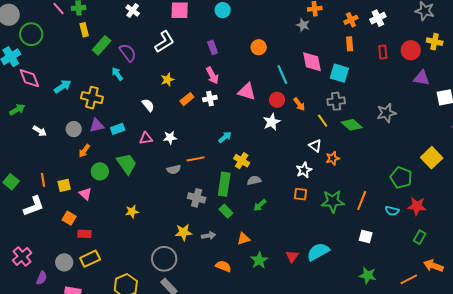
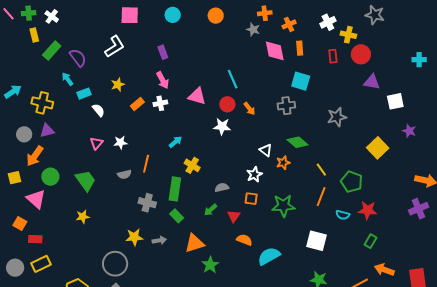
white cross: (133, 11) -> (52, 16), moved
orange cross: (351, 20) -> (289, 24), moved
yellow cross: (435, 42) -> (348, 35), moved
orange circle: (259, 47) -> (216, 16), moved
pink diamond: (312, 62) -> (275, 51), moved
cyan square: (339, 73) -> (301, 81), moved
yellow line: (323, 121) -> (321, 170), moved
white star: (272, 122) -> (222, 126), turned 30
green diamond: (352, 125) -> (298, 142), moved
cyan rectangle: (118, 129) -> (84, 94), moved
pink triangle: (146, 138) -> (96, 143), turned -40
orange arrow: (84, 151) -> (35, 156), size x1.5
yellow square: (432, 158) -> (378, 148), moved
orange line: (196, 159) -> (146, 164), turned -66
green trapezoid: (127, 164) -> (86, 181), moved
gray semicircle: (254, 180) -> (222, 188), moved
yellow square: (64, 185) -> (14, 178), moved
pink triangle: (85, 194) -> (36, 199), size x1.5
orange line: (362, 201) -> (321, 197), moved
white square: (366, 236) -> (316, 241), size x1.5
orange triangle: (244, 239) -> (194, 243), size x1.5
red triangle: (292, 256) -> (234, 216), moved
orange semicircle: (223, 266) -> (244, 240), moved

